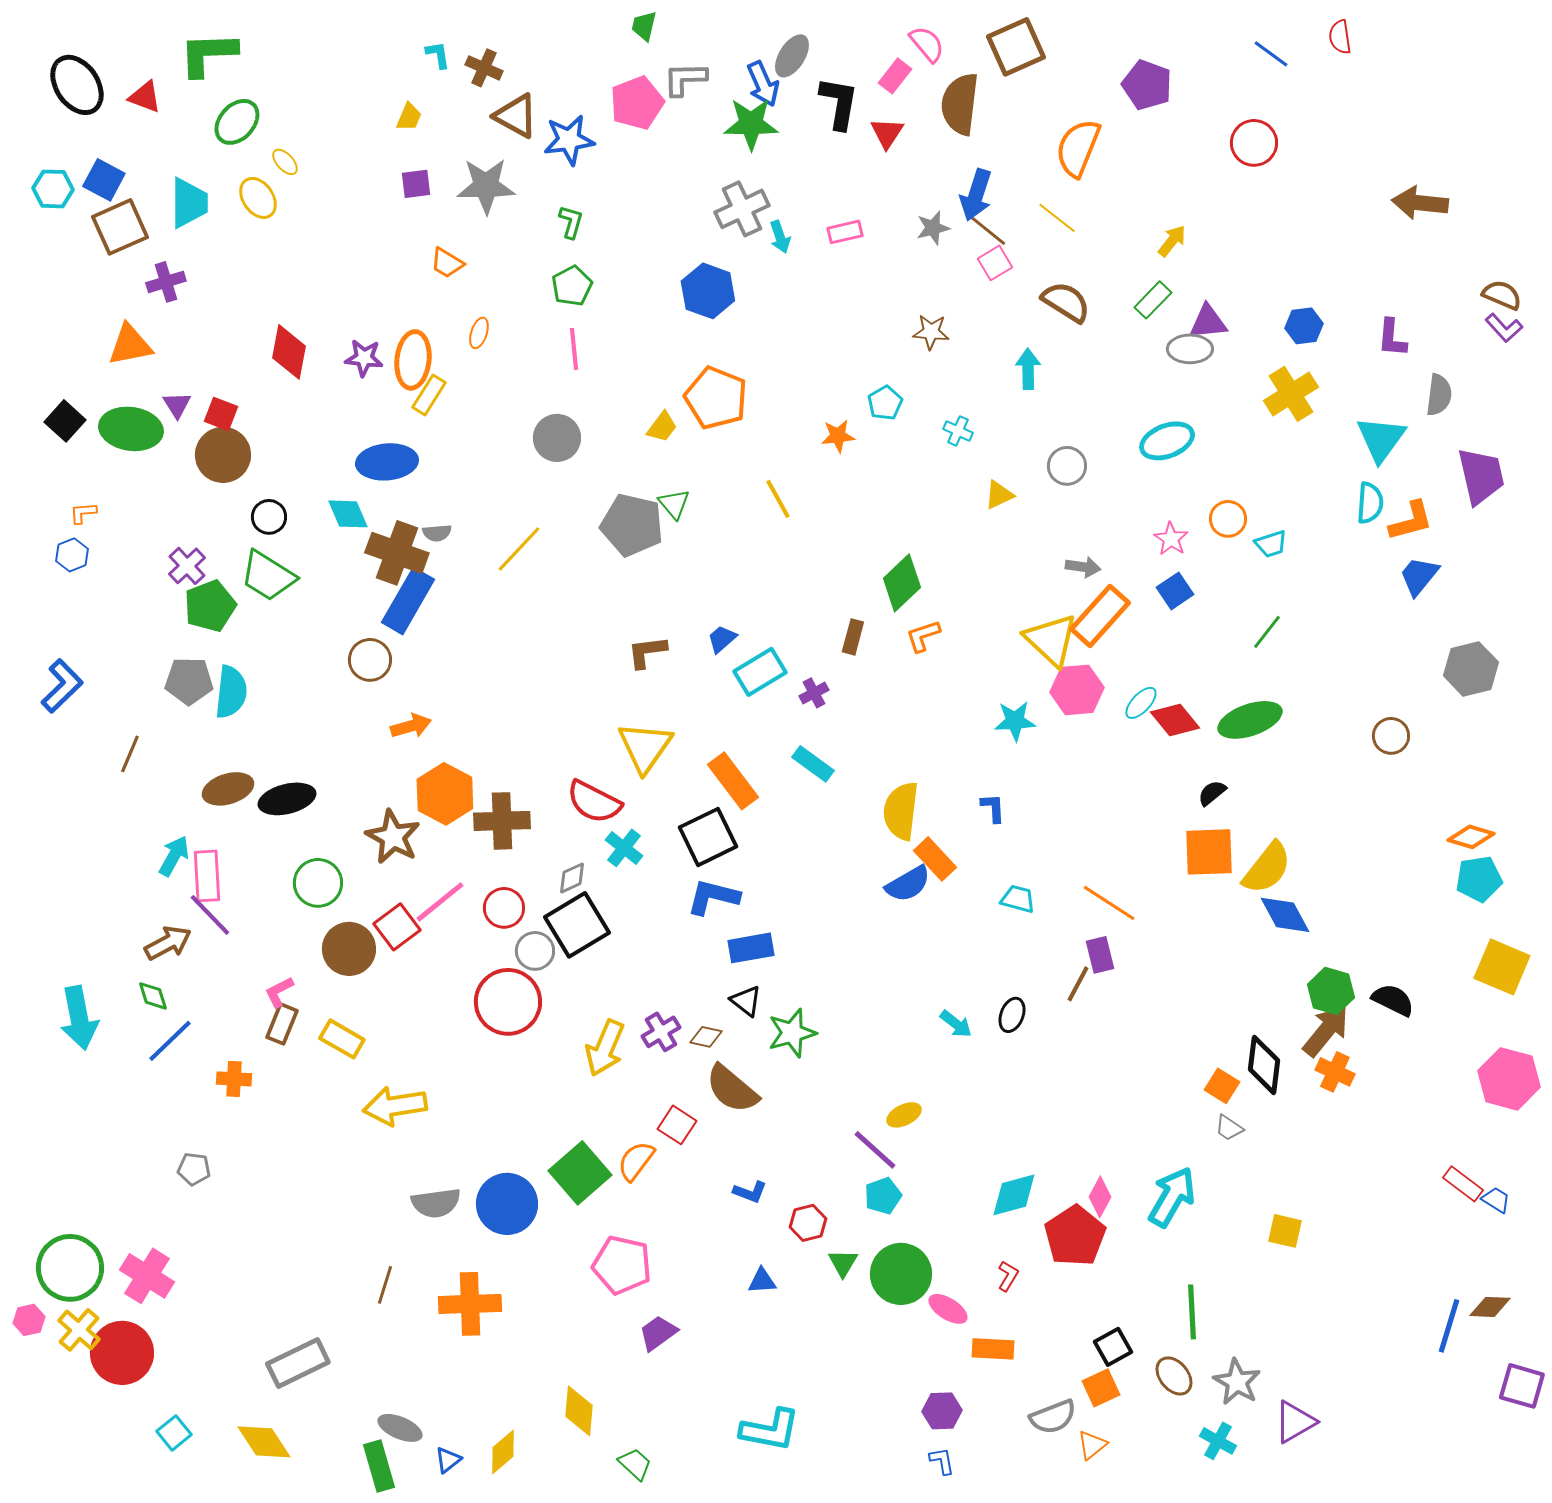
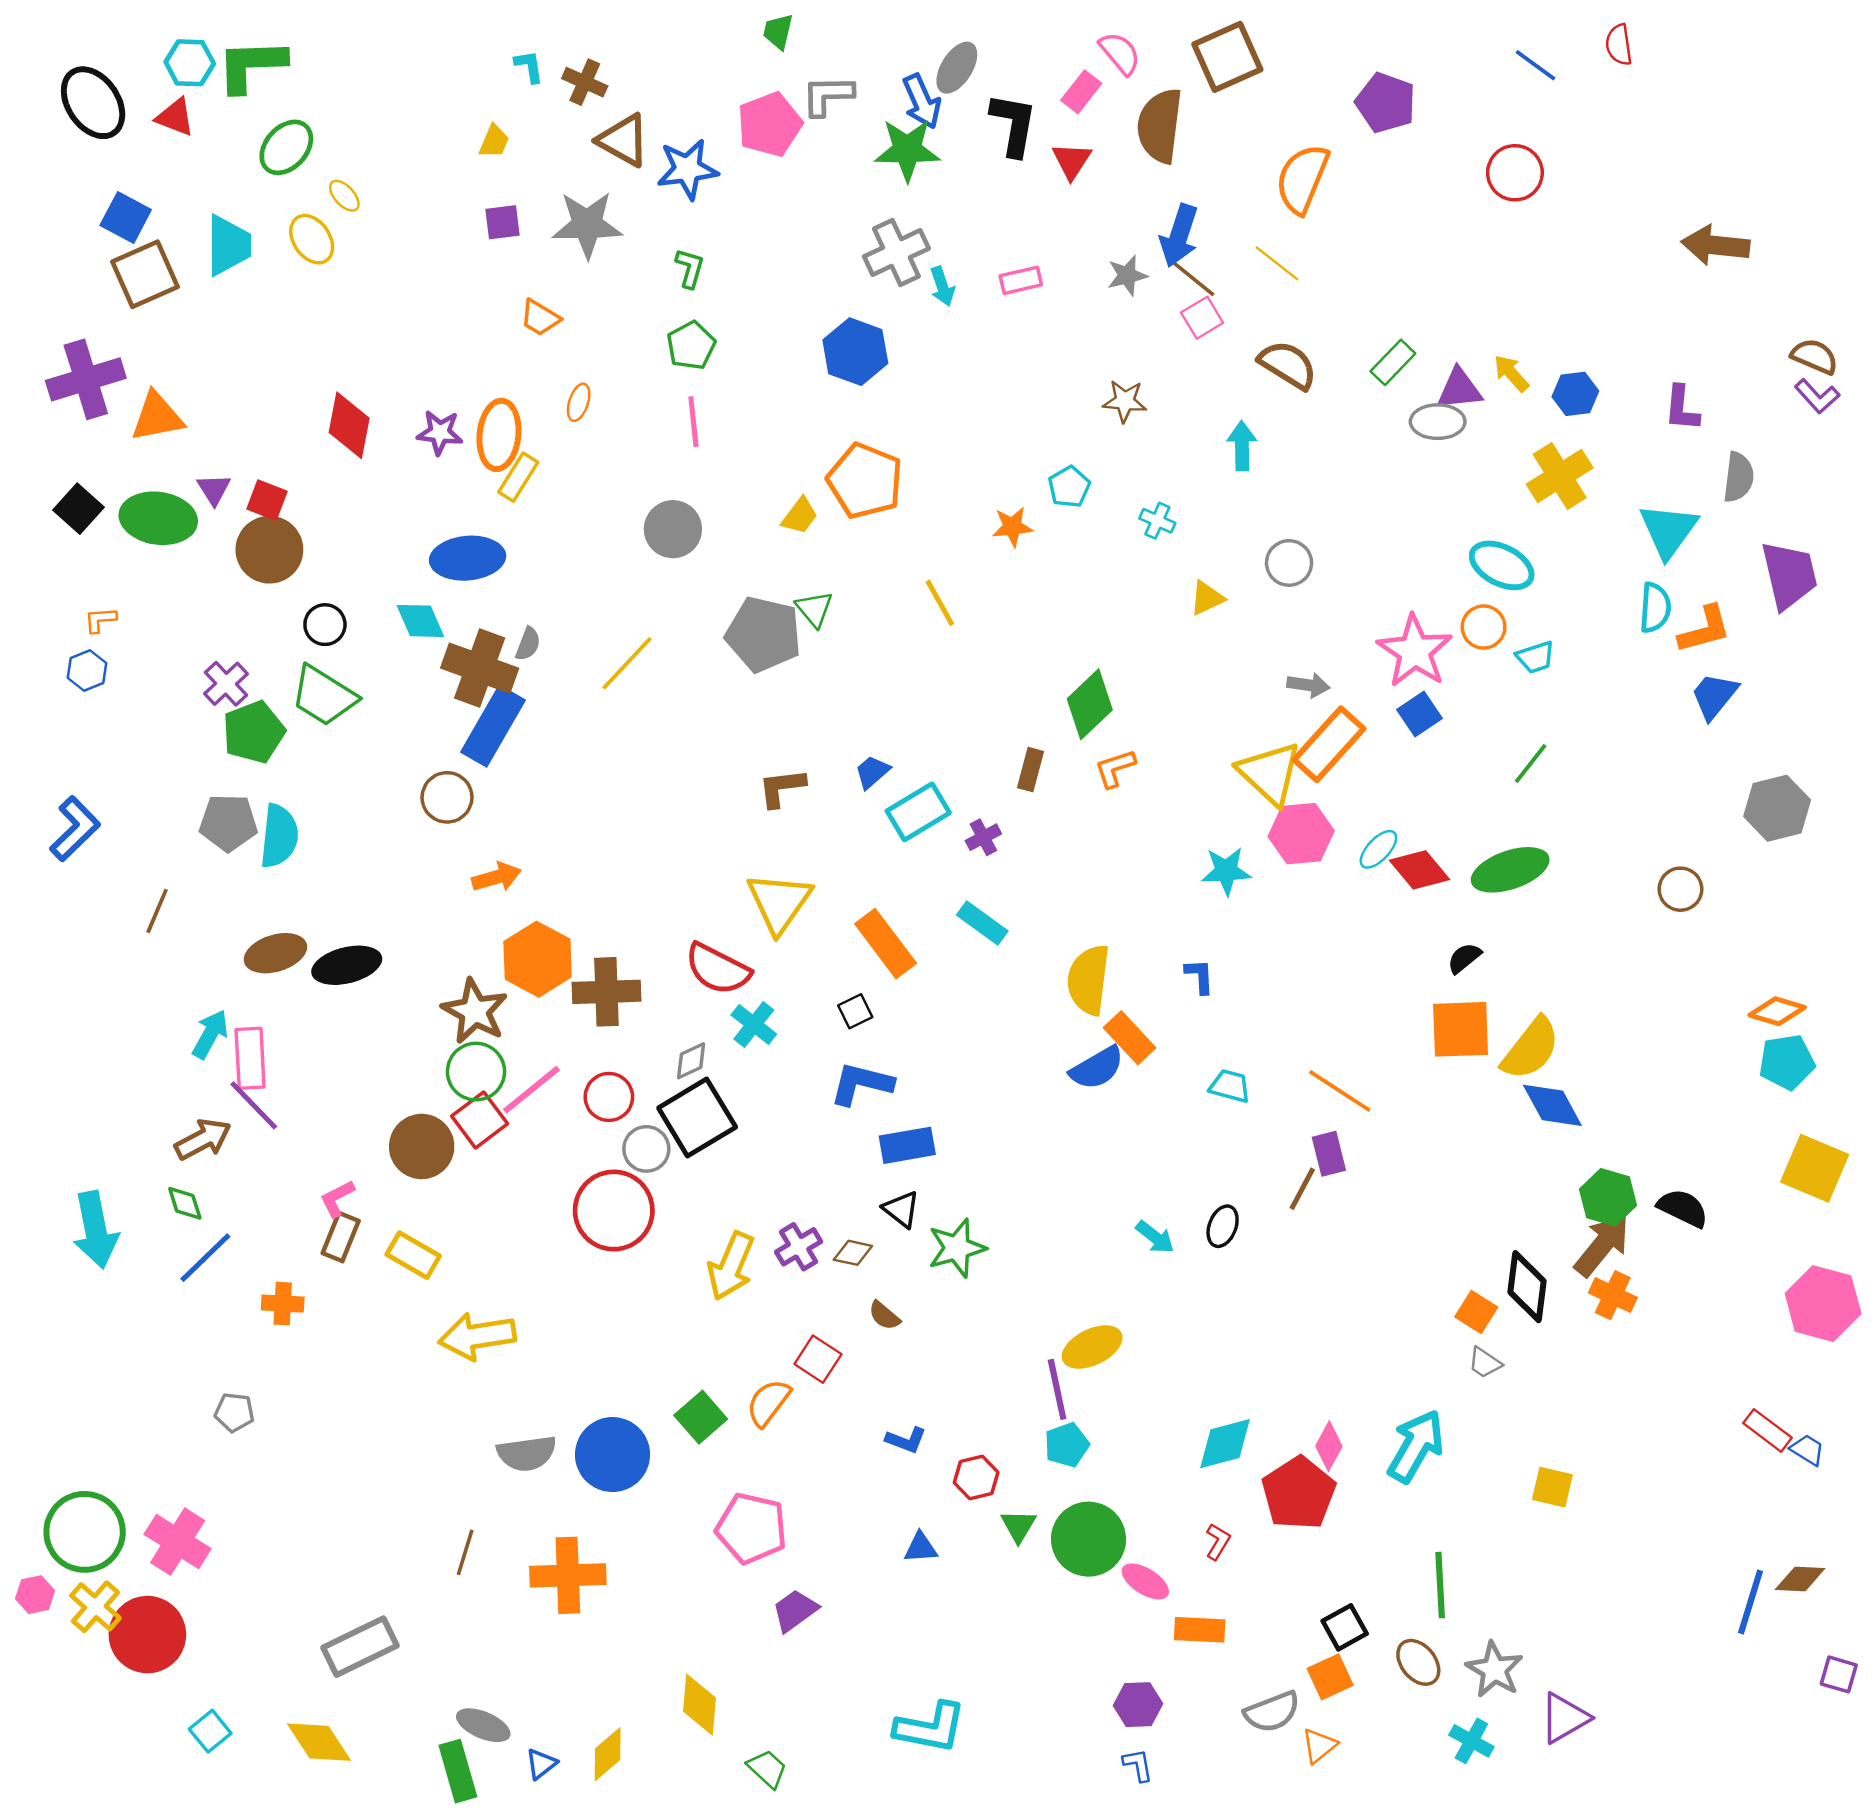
cyan hexagon: (53, 189) -> (190, 63), moved
yellow arrow: (1172, 241) -> (1511, 373), moved, turned -80
purple cross: (166, 282) -> (86, 379), moved, size x1.6
cyan ellipse: (1167, 441) -> (1502, 565), moved, turned 48
gray semicircle: (437, 533) -> (528, 644), turned -64
pink star: (1171, 539) -> (1415, 651), size x1.8
black square: (708, 837) -> (855, 1011), size x0.5
green circle: (318, 883) -> (476, 1072), moved
brown semicircle: (732, 1089) -> (884, 1316), size x0.5
yellow ellipse: (904, 1115) -> (1092, 1347), size x1.4
purple line: (875, 1150) -> (1057, 1389), turned 36
green square: (580, 1173) -> (701, 1417), size x0.7
purple square: (1522, 1386) -> (1839, 1674), size x0.7

